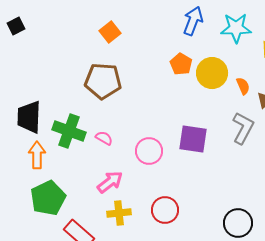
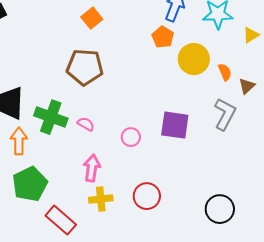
orange pentagon: (181, 64) -> (163, 37), moved
pink circle: (149, 151) -> (131, 137), size x0.7
pink arrow: (110, 182) -> (92, 168), turned -44

